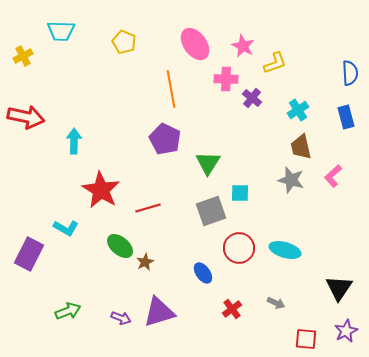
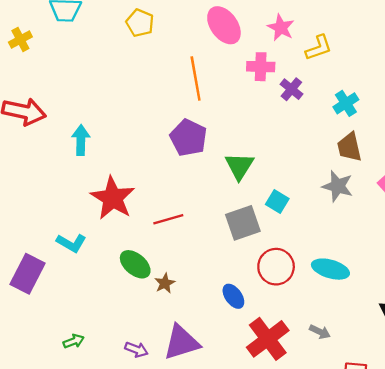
cyan square: (240, 193) -> (277, 202), turned 30
red cross: (232, 309) -> (268, 339), size x1.8
green arrow: (68, 311) -> (74, 341), size x0.7

